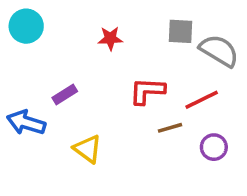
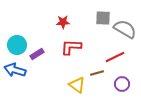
cyan circle: (26, 26) -> (17, 45), moved
red L-shape: (147, 91) -> (71, 47), moved
yellow triangle: (88, 149) -> (77, 85), moved

